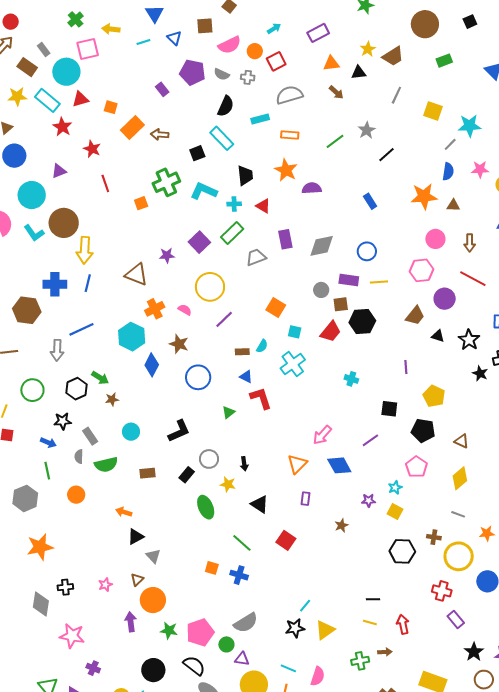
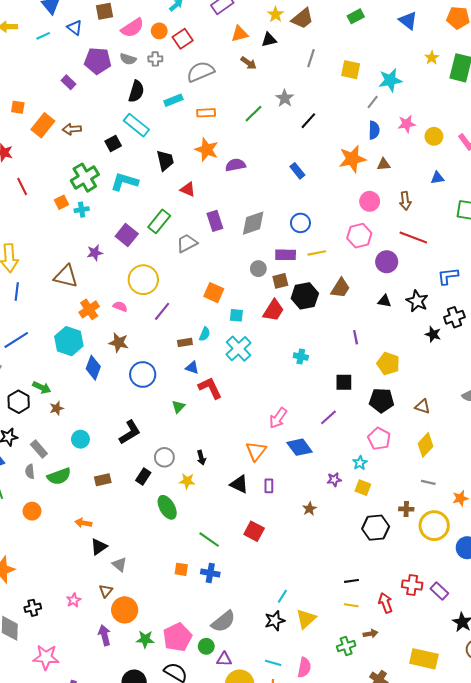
cyan cross: (234, 204) -> (82, 210), moved
brown trapezoid: (415, 316) -> (340, 288), moved
black triangle: (260, 504) -> (239, 484), moved
red cross: (442, 591) -> (412, 585), moved

